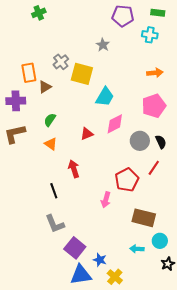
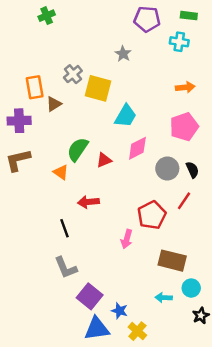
green semicircle: (50, 120) -> (78, 149), moved, size x1.5
red arrow: (74, 169) -> (88, 202), turned -78

